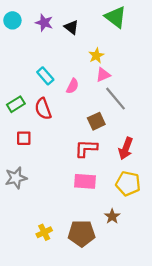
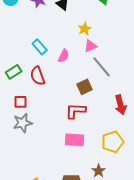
red arrow: (126, 148) -> (121, 105), moved, turned -36
gray star: (16, 178) -> (23, 123), moved
yellow pentagon: (128, 184) -> (113, 142), turned -30

